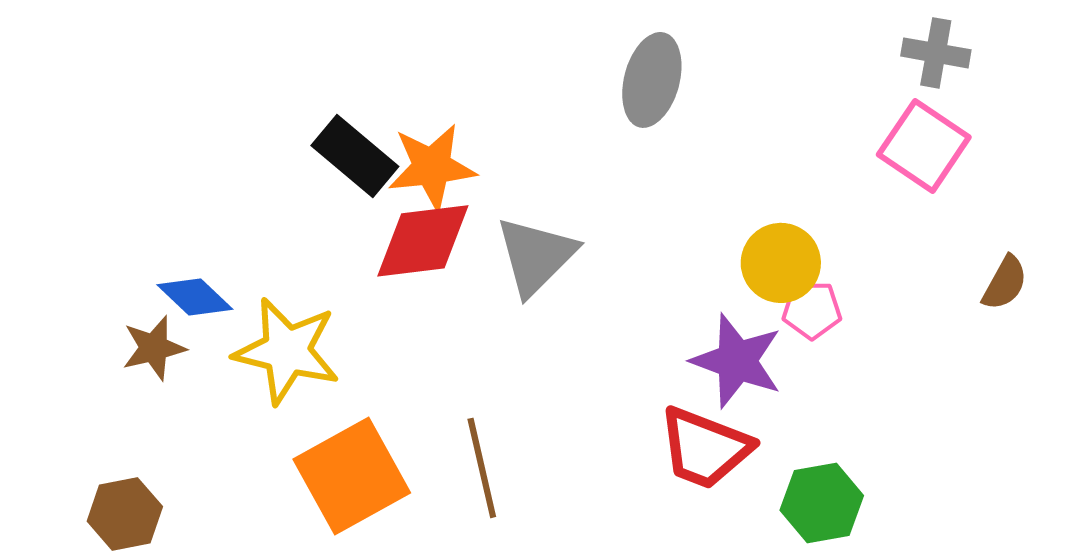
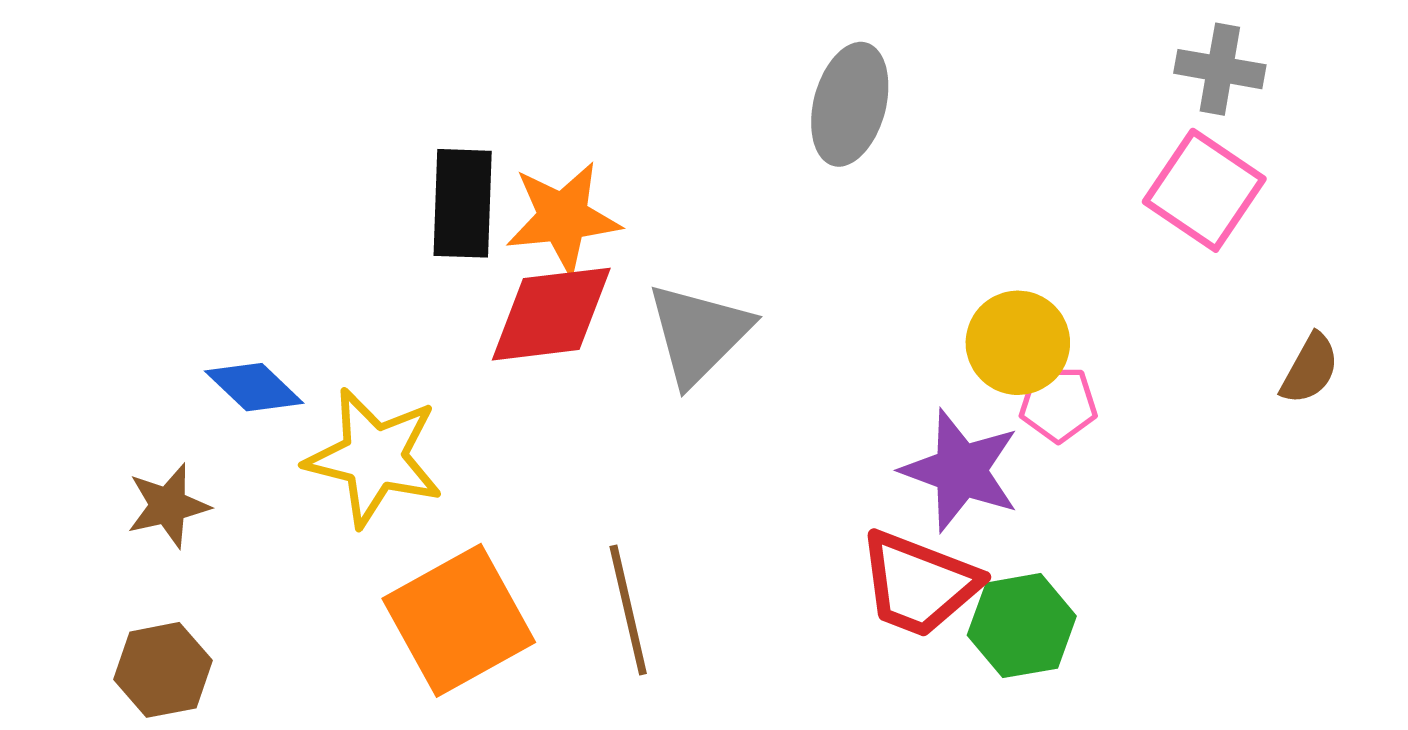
black rectangle: (355, 156) -> (463, 203), turned 52
brown star: (154, 348) -> (168, 506), moved
green hexagon: (822, 503) -> (1022, 626), moved

